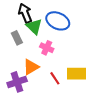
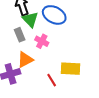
gray rectangle: (17, 38) -> (20, 35), moved
red line: (55, 78) -> (52, 80), moved

